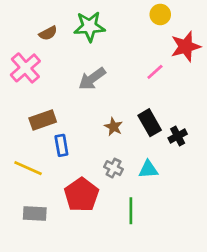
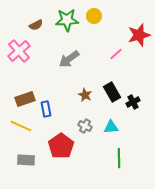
yellow circle: (160, 14) -> (94, 16), moved
brown rectangle: (43, 120) -> (25, 99), moved
green line: (131, 211) -> (119, 158), moved

